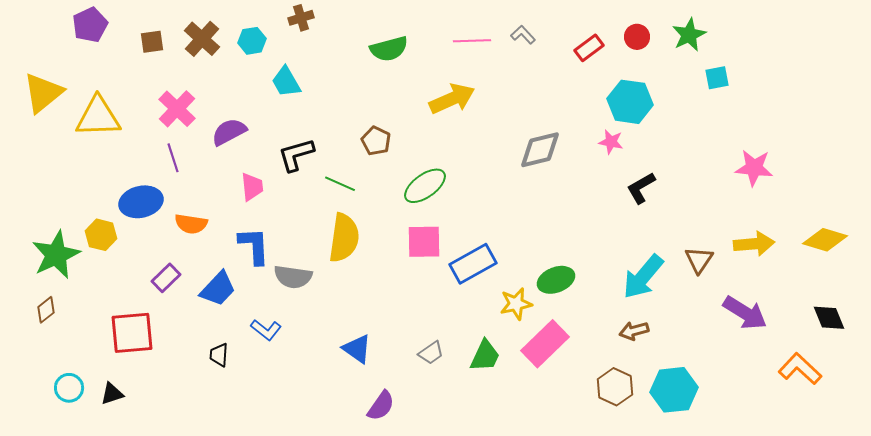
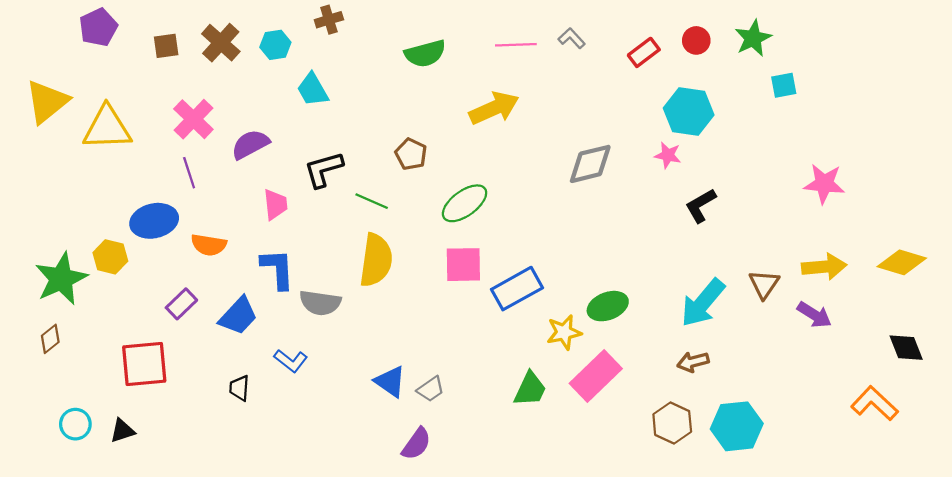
purple arrow: (745, 313) -> (814, 315), moved, size x0.7
gray trapezoid: (431, 353) -> (431, 389), moved

